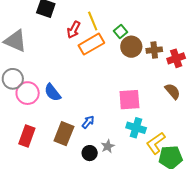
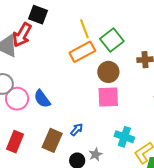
red arrow: (74, 30) -> (22, 35), moved, size x1.4
green square: (121, 31) -> (112, 40), size x1.6
brown circle: (131, 47) -> (108, 72), moved
pink square: (129, 100) -> (108, 97), moved

